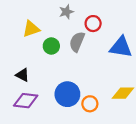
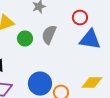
red circle: (93, 24) -> (80, 18), moved

